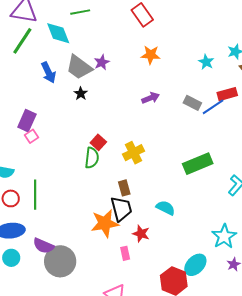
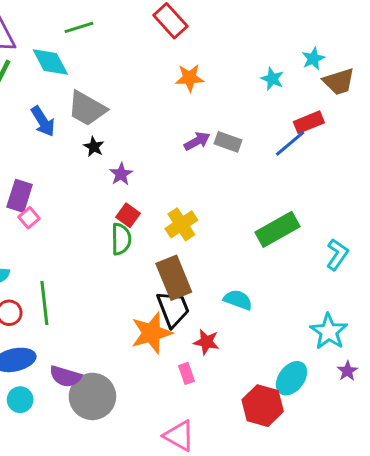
purple star: (102, 62) -> (121, 174), moved
gray rectangle: (192, 103) -> (228, 142), moved
brown rectangle: (124, 188) -> (174, 278), size x1.8

